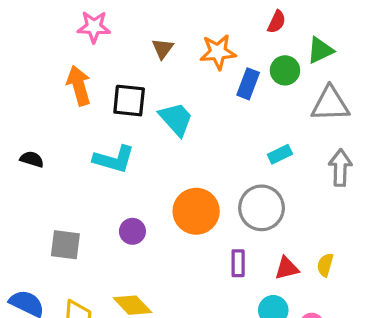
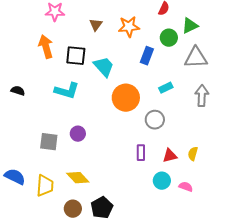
blue rectangle: (248, 84) -> (147, 56), moved
gray circle: (262, 208) -> (155, 120), size x0.7
orange circle: (196, 211) -> (126, 98), moved
gray square: (65, 245) -> (49, 142), moved

